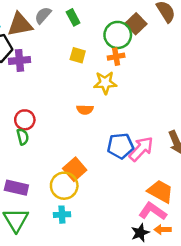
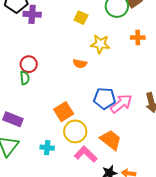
orange cross: (116, 57) -> (138, 38), moved
yellow circle: (64, 186) -> (75, 131), moved
orange trapezoid: (160, 191) -> (111, 140), moved
pink L-shape: (153, 211) -> (86, 154), moved

